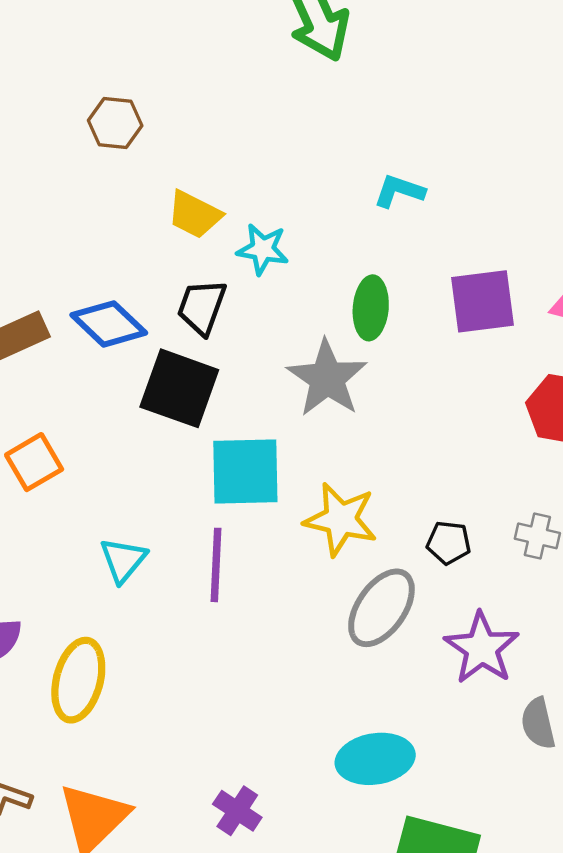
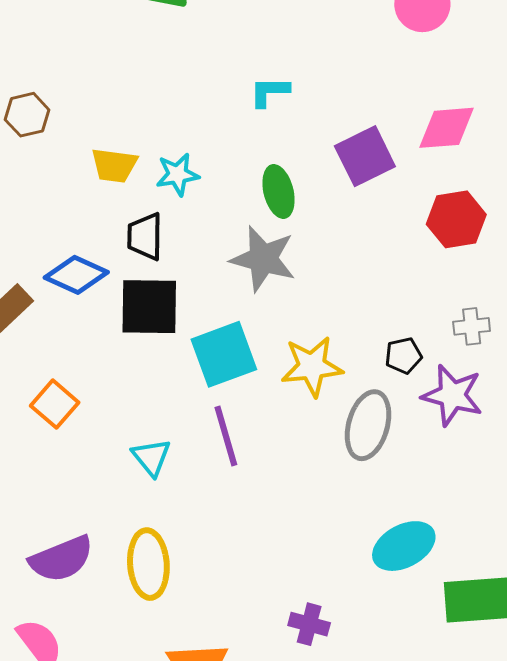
purple star: (482, 648) -> (452, 395), moved

